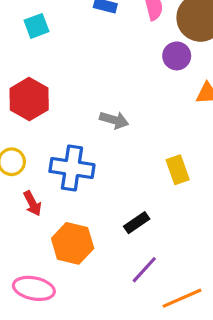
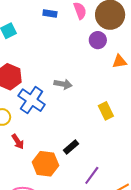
blue cross: (72, 168) -> (32, 100), moved, turned 32
black rectangle: (137, 223) -> (71, 147), moved

